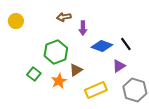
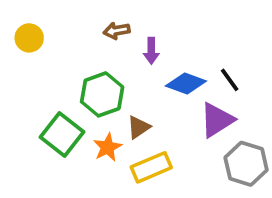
purple triangle: (119, 66) -> (217, 120), size x1.5
green square: (34, 74) -> (62, 135), size x1.6
yellow rectangle: (96, 90) -> (151, 167), moved

